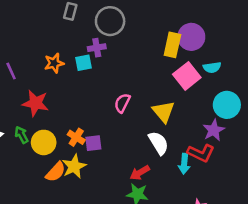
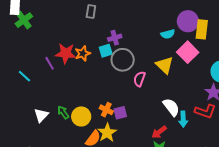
gray circle: (110, 21) -> (123, 60), moved
yellow rectangle: (172, 45) -> (202, 29), moved
cyan semicircle: (212, 67) -> (168, 34), moved
red star: (35, 103) -> (66, 53), moved
yellow triangle: (163, 112) -> (165, 65), moved
cyan arrow: (184, 164) -> (183, 119), moved

